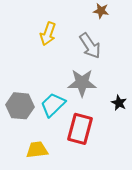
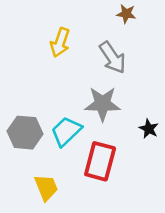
yellow trapezoid: (37, 150) -> (46, 188), turned 75

